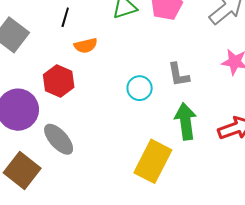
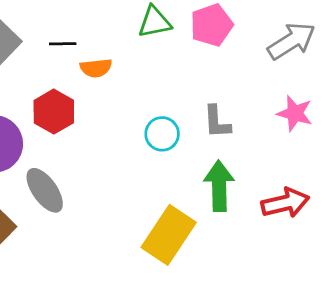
black line: (65, 17) -> (63, 44), moved, turned 66

